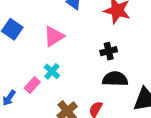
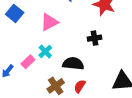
black semicircle: (115, 79) -> (73, 64), moved

